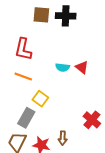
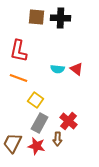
gray rectangle: (26, 118) -> (40, 123), moved
red cross: (92, 120) -> (69, 121), moved

